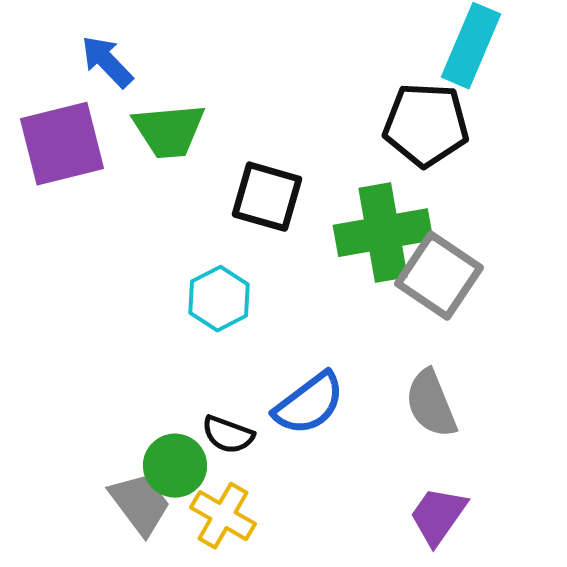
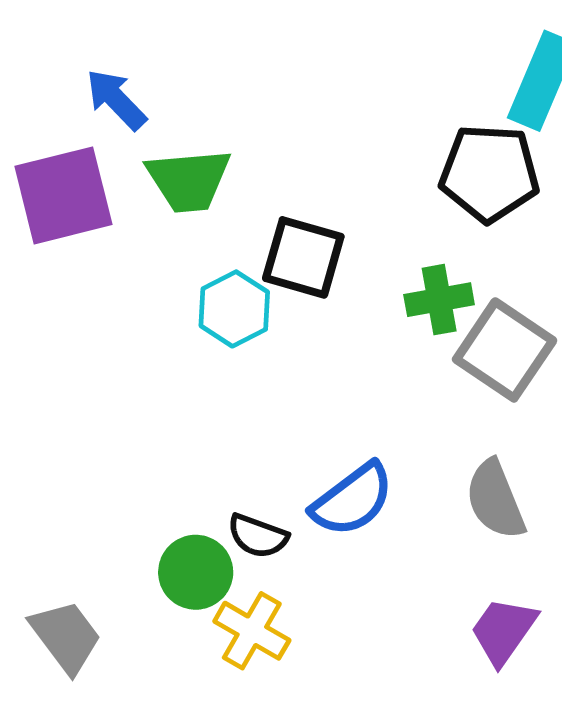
green cross: (383, 233) -> (439, 300), size x0.6
cyan hexagon: (219, 299) -> (234, 309), moved
gray trapezoid: (140, 504) -> (66, 637), moved

